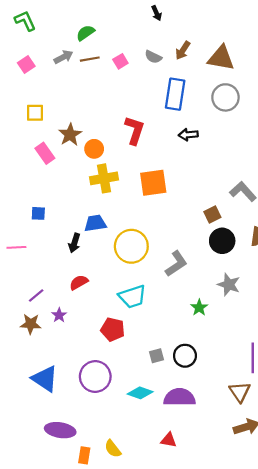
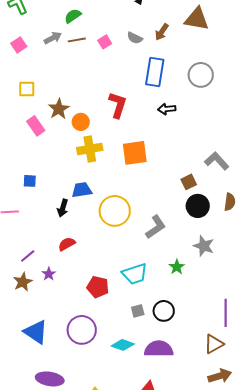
brown triangle: (221, 58) -> (197, 19), moved
cyan trapezoid: (132, 297) -> (135, 274), moved
brown star: (31, 324) -> (23, 282), turned -30
brown triangle: (240, 392) -> (214, 344), turned 35

